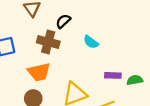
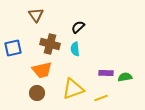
black semicircle: (63, 21) -> (78, 27), moved
cyan semicircle: (91, 42) -> (75, 49), moved, turned 48

